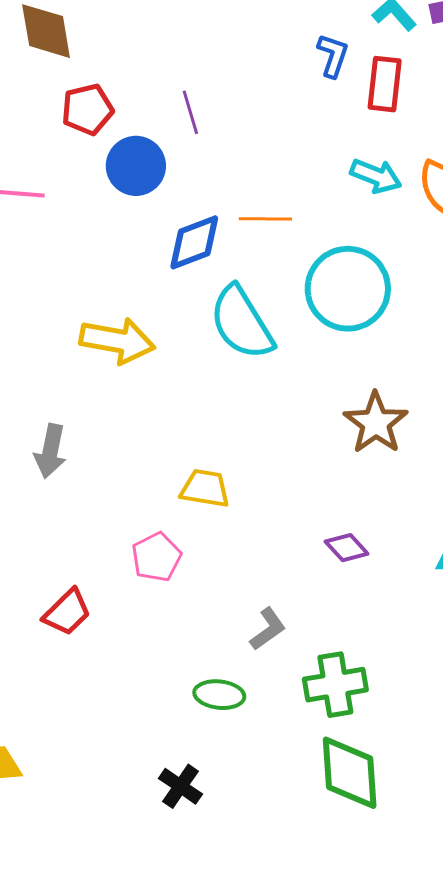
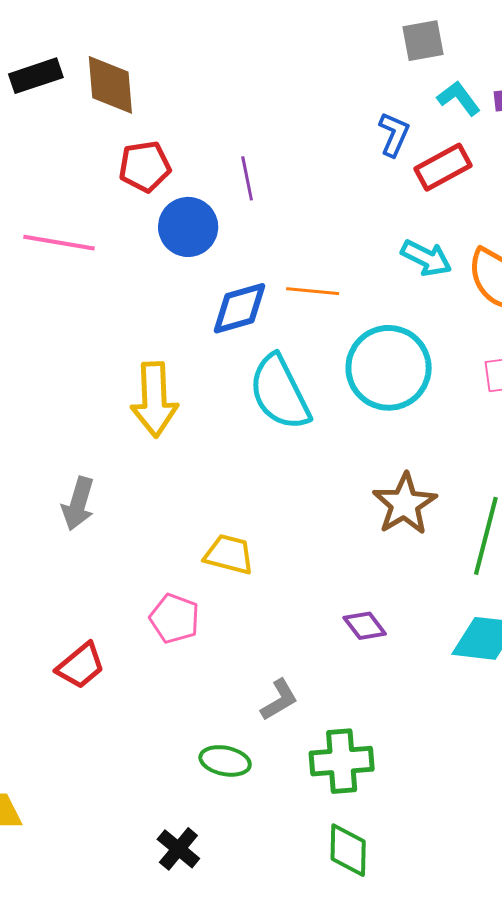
red rectangle: (385, 84) -> (443, 167), turned 50
yellow arrow: (117, 341) -> (154, 400), turned 72
pink pentagon: (156, 557) -> (175, 618), turned -30
green diamond: (350, 773) -> (348, 850), size x0.7

